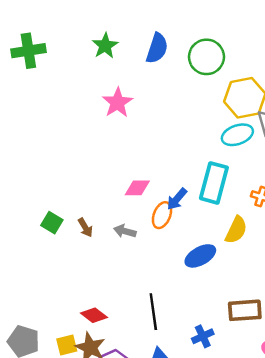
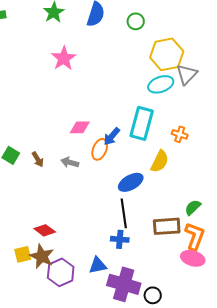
green circle: (206, 57) -> (136, 21), size x0.6
black line: (153, 312) -> (124, 213), moved
blue cross: (203, 336) -> (120, 239), moved, turned 30

